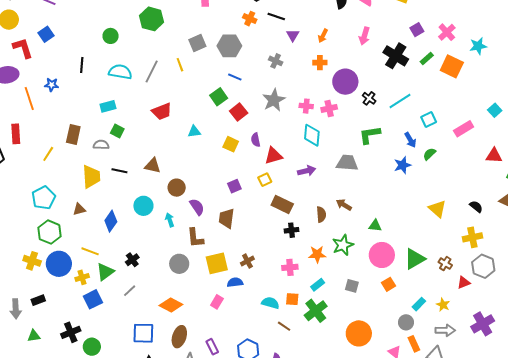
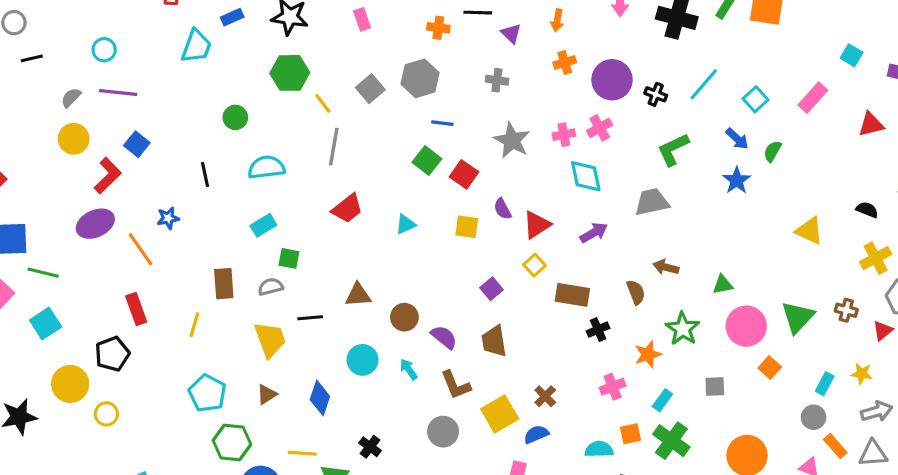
red L-shape: (23, 48) -> (108, 176), turned 80
yellow line: (180, 65) -> (323, 103), moved
gray line: (152, 72) -> (334, 147), moved

